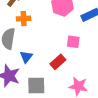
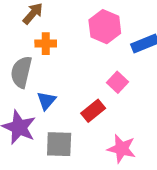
pink square: (73, 42) -> (118, 82), turned 32

